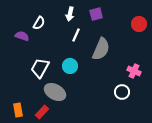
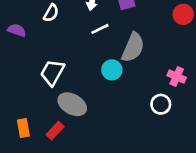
white line: (76, 35) -> (100, 29), turned 40
purple semicircle: (22, 36) -> (17, 30), moved
cyan circle: (70, 66) -> (112, 70), moved

